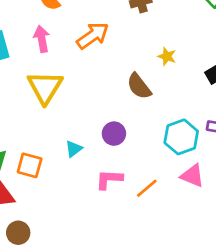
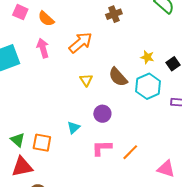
yellow star: (167, 56) -> (147, 57), moved
yellow triangle: (45, 87) -> (86, 80), moved, size x0.5
cyan hexagon: (181, 137) -> (148, 86), moved
pink triangle: (192, 176) -> (166, 169), moved

